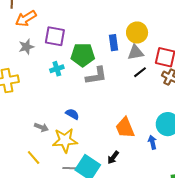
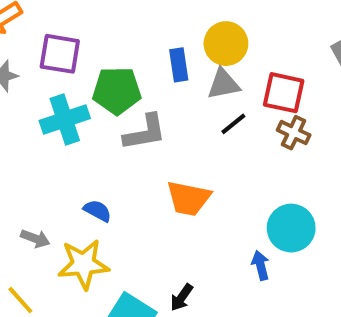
cyan cross: (57, 69) -> (65, 120), size x1.6
orange trapezoid: (125, 128) -> (188, 198), moved, turned -55

